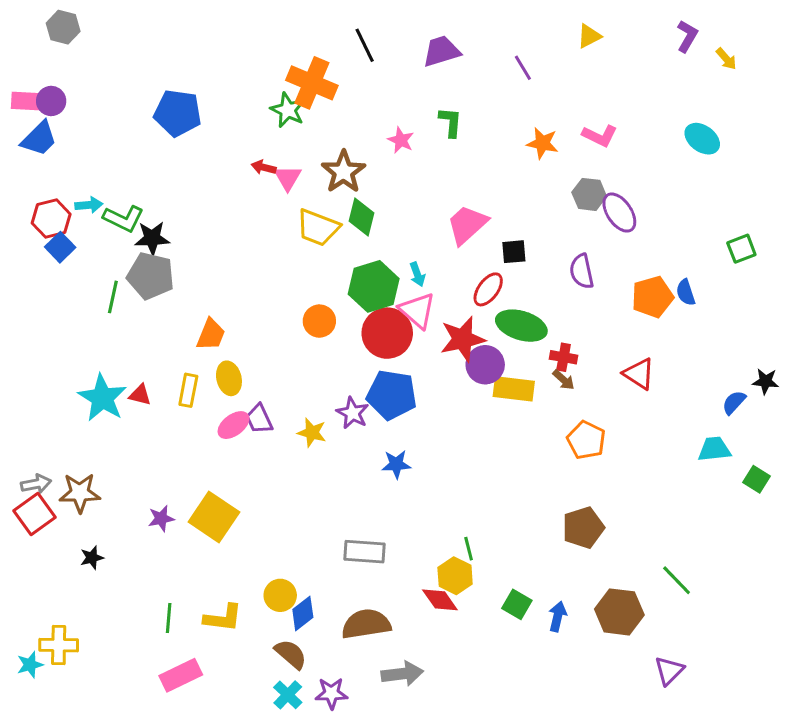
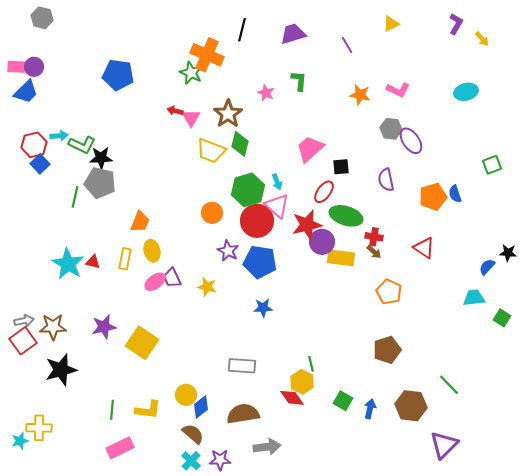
black line: (365, 45) -> (242, 30), turned 40
cyan ellipse: (702, 139) -> (466, 92), turned -50
purple star: (353, 413) -> (228, 251), moved
purple star: (161, 518) -> (104, 327), moved, size x1.4
black star: (92, 558) -> (61, 370), size x2.0
purple triangle: (669, 671) -> (444, 445), size x1.4

